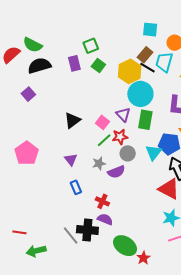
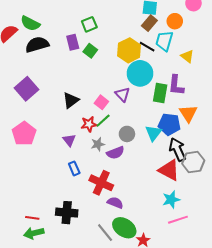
brown rectangle: (145, 55) -> (149, 23), moved
green square: (98, 65) -> (90, 51), moved
purple square: (28, 94) -> (27, 89), moved, size x1.6
green rectangle: (145, 120) -> (160, 93), moved
red star: (120, 137) -> (89, 124), moved
red cross: (102, 201) -> (101, 183), size x1.6
purple semicircle: (105, 219) -> (115, 203), moved
black cross: (87, 230) -> (67, 213), moved
red line: (19, 232) -> (32, 218), moved
gray line: (71, 236) -> (105, 233), moved

